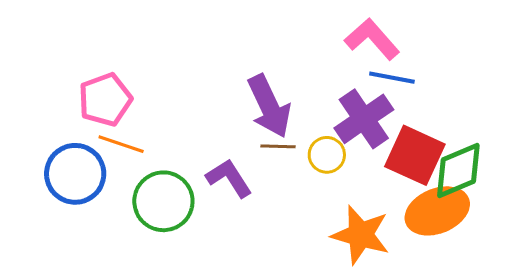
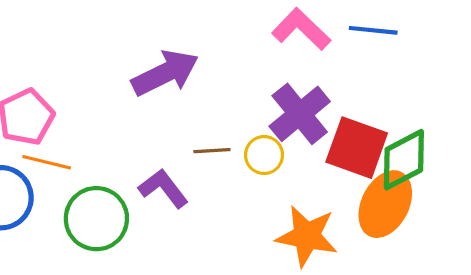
blue line: (392, 78) -> (373, 30), moved
purple arrow: (269, 106) -> (165, 73), moved, turned -86
orange ellipse: (437, 211) -> (385, 204), turned -36

